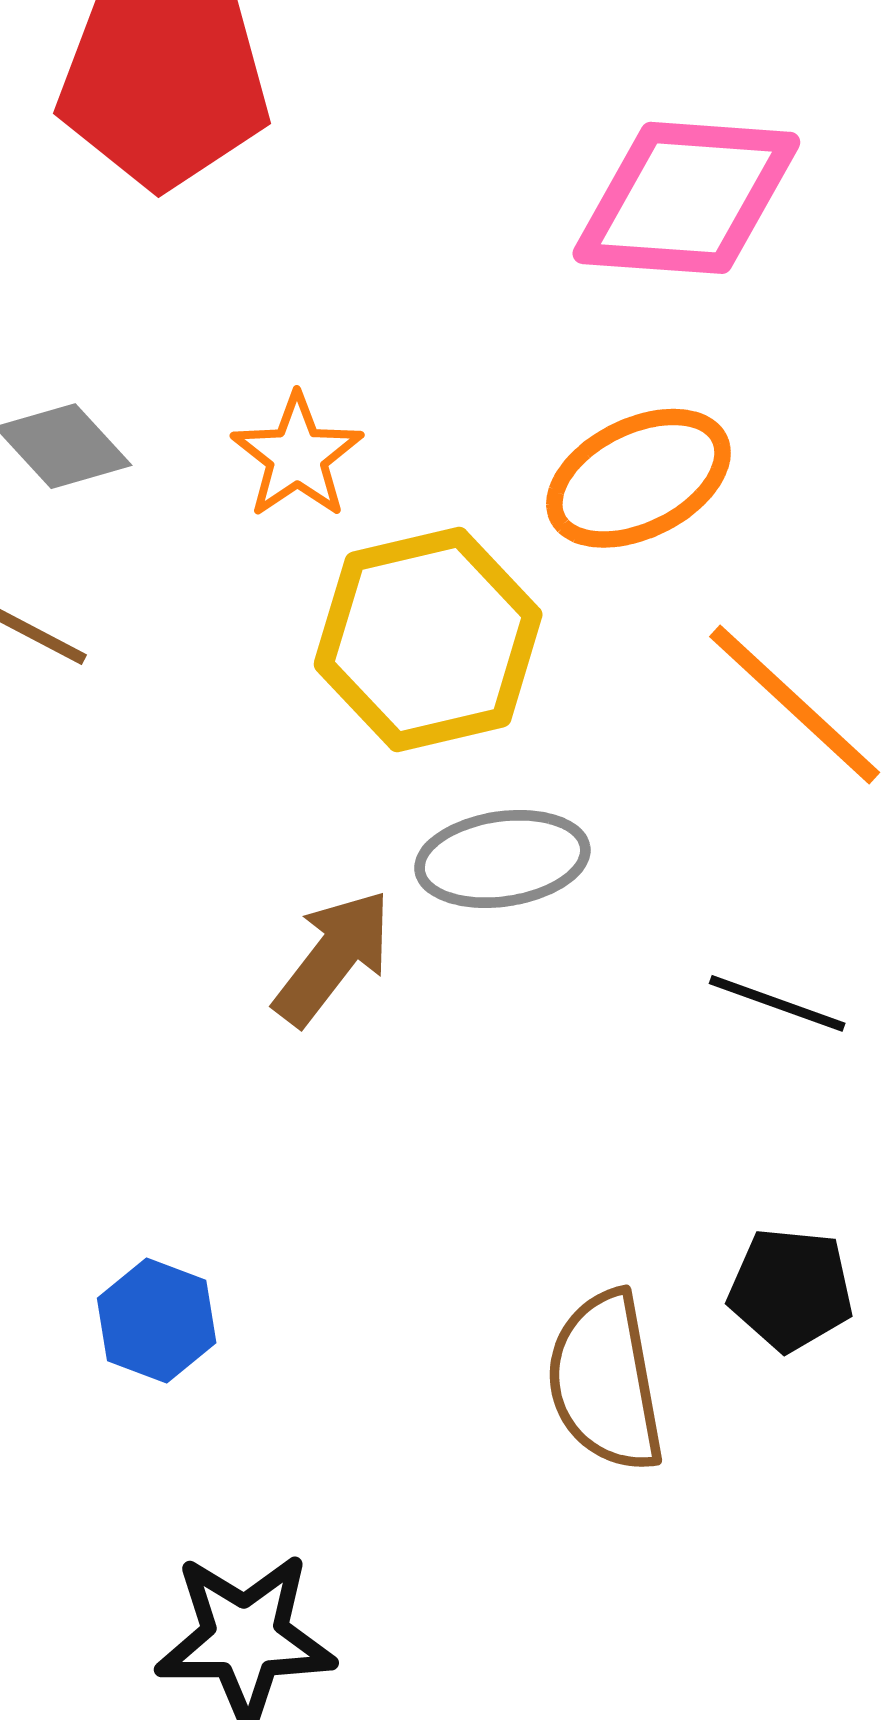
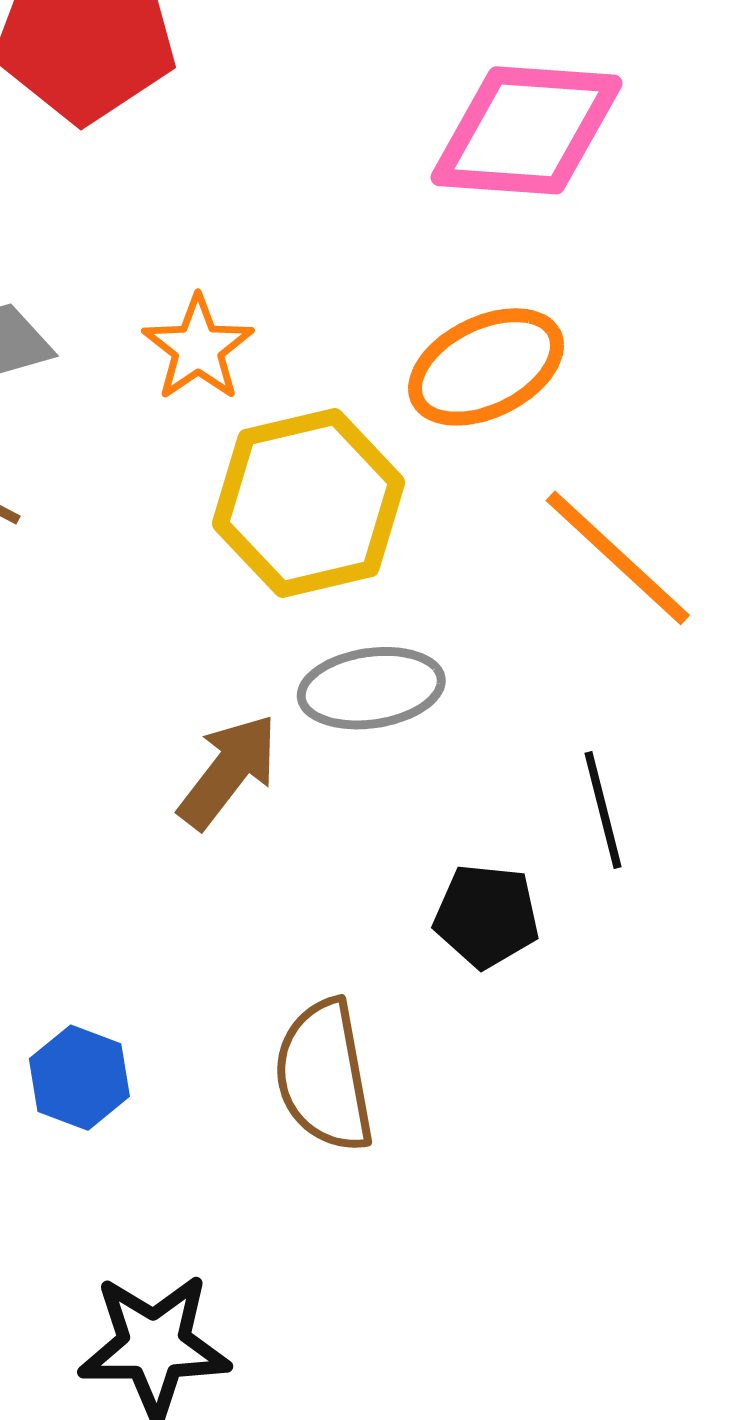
black line: (777, 1003) -> (603, 810), turned 56
black pentagon: (791, 1289) -> (487, 916), moved
brown semicircle: (605, 1382) -> (324, 1076), moved

